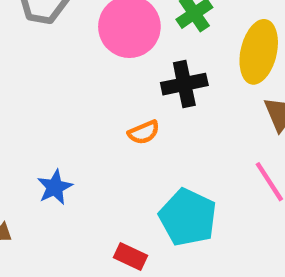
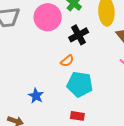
cyan pentagon: (188, 217) -> (80, 84), moved

